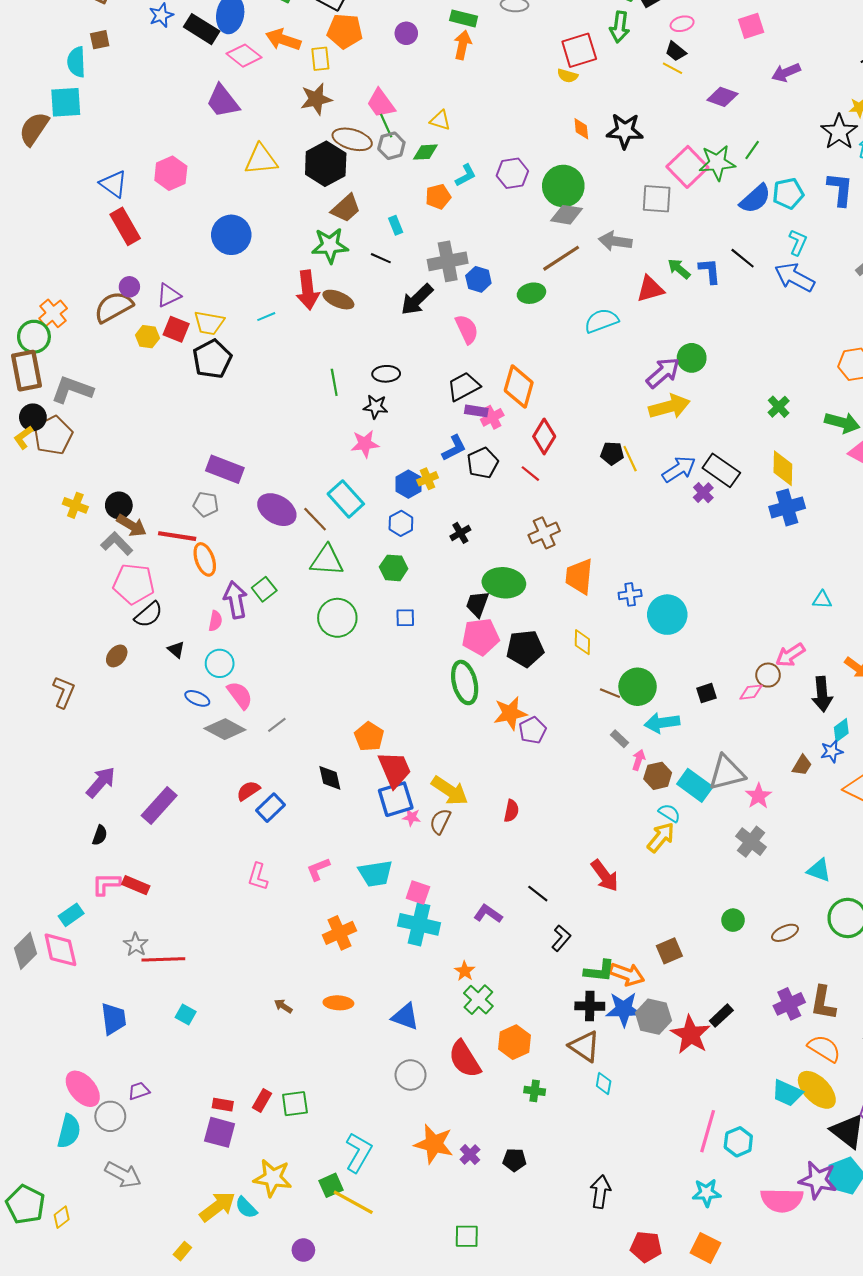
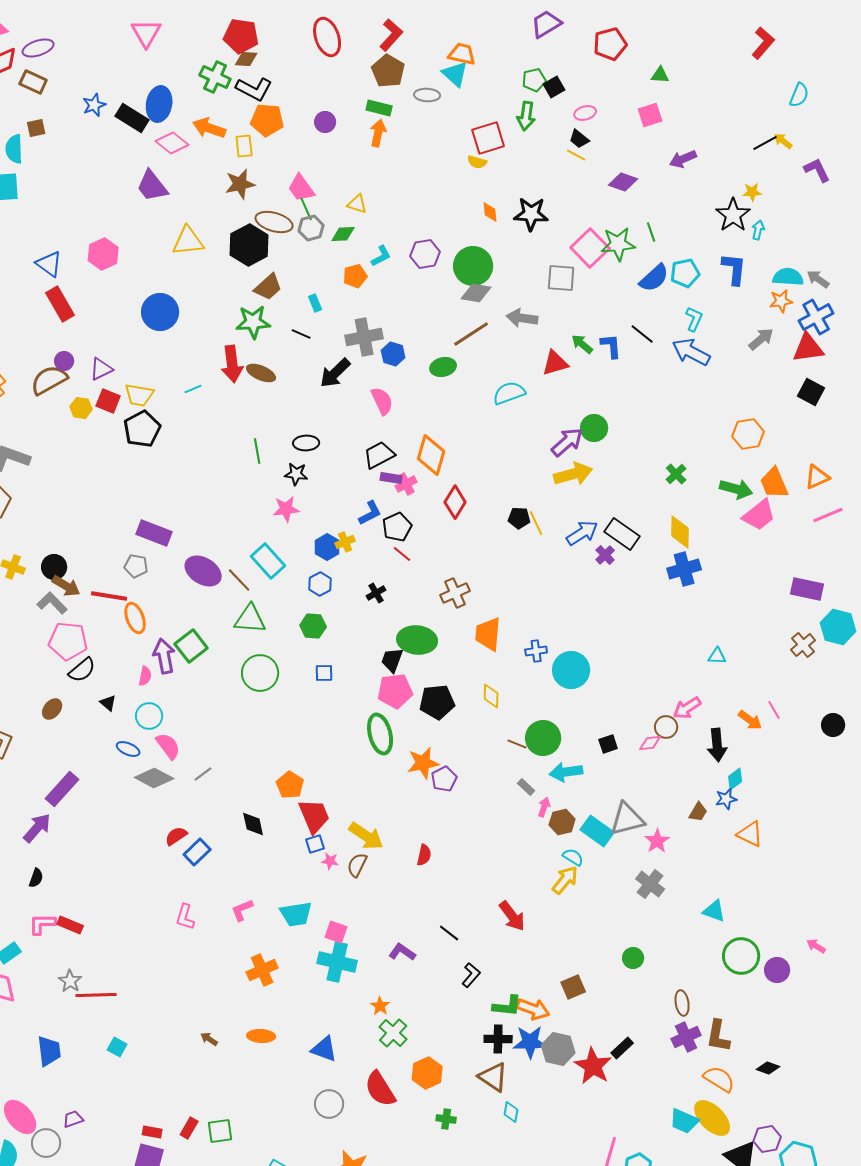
green line: (752, 150) -> (651, 232), turned -54
red line: (530, 474) -> (402, 554), moved
green square: (264, 589) -> (191, 646), size x1.4
blue square: (396, 799) -> (315, 844), size x0.6
purple rectangle: (159, 806) -> (62, 789), moved
brown ellipse: (785, 933) -> (682, 1003), moved, turned -75

